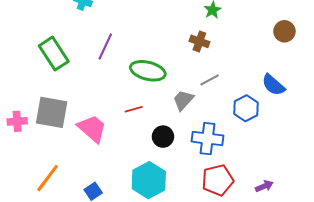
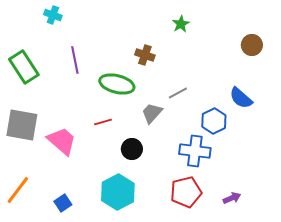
brown cross: (199, 41) -> (145, 55), moved
purple line: (105, 46) -> (75, 60), turned -36
blue cross: (208, 139) -> (195, 151), moved

